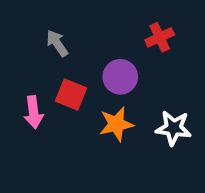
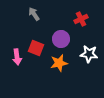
gray arrow: (57, 43) -> (34, 14), moved
white star: (173, 128) -> (89, 54), moved

